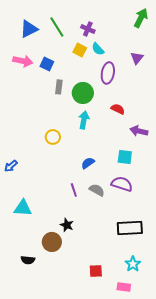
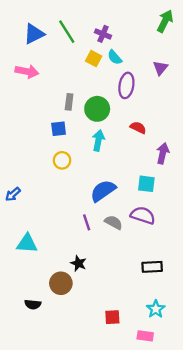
blue square: (47, 64) -> (59, 129), moved, turned -32
purple arrow: (139, 131) -> (163, 153), turned 90
blue semicircle: (88, 163) -> (103, 191), size x1.6
black rectangle: (130, 228) -> (152, 267), size x0.7

